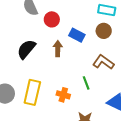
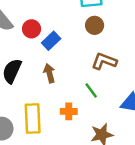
blue rectangle: (77, 35) -> (51, 41), moved, turned -56
brown arrow: (58, 49) -> (49, 73), moved

